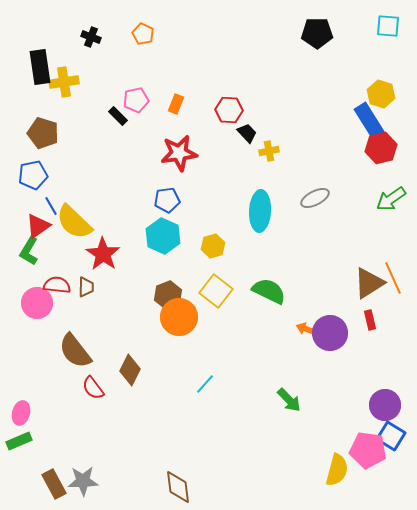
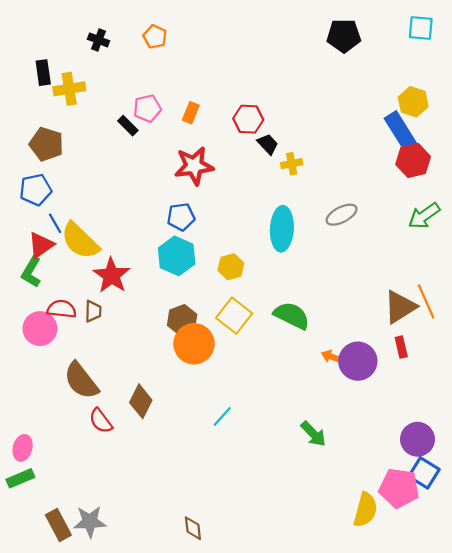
black rectangle: (40, 67) -> (43, 73), size x0.7
brown diamond: (178, 487) -> (193, 528), size x0.7

